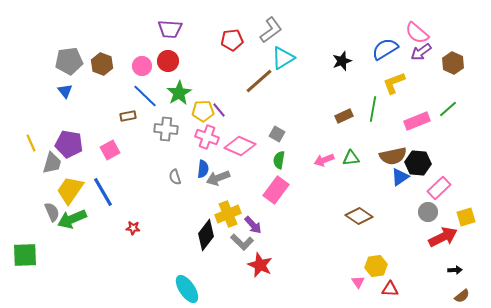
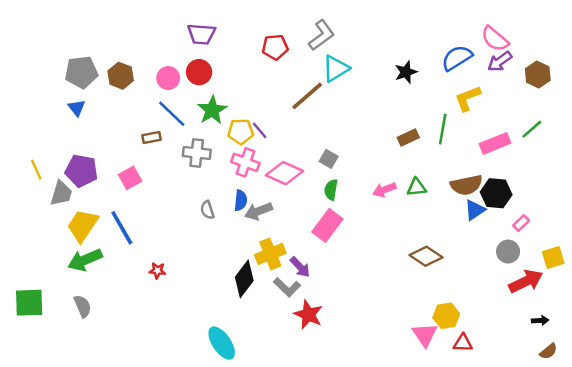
pink rectangle: (439, 188) -> (521, 223), size x0.6
gray semicircle: (52, 212) -> (83, 306), moved
pink triangle: (358, 282) -> (425, 335), size x1.6

